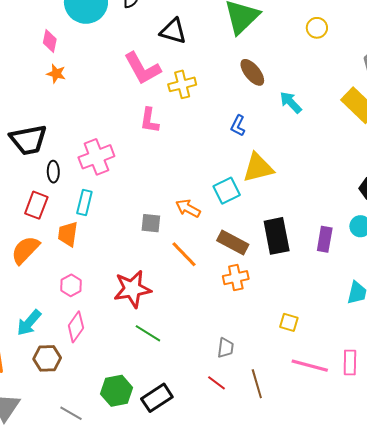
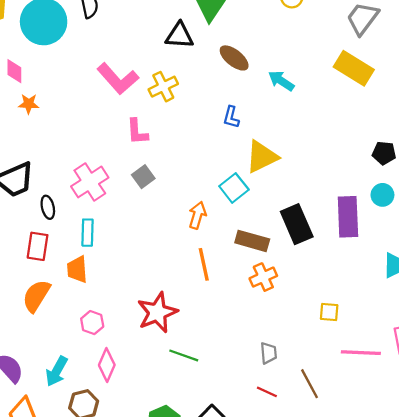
black triangle: (173, 31) -> (179, 35), moved
orange arrow: (188, 208) -> (197, 215), turned 90
gray square: (151, 223) -> (143, 177), moved, turned -30
purple rectangle: (325, 239) -> (348, 217), size x1.5
orange line: (184, 254) -> (204, 264), turned 44

